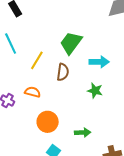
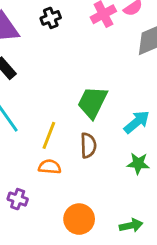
cyan arrow: (99, 62) -> (137, 122), turned -30
orange semicircle: (33, 92) -> (50, 167), moved

